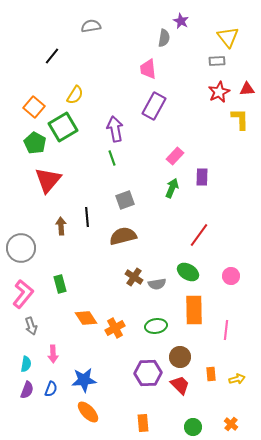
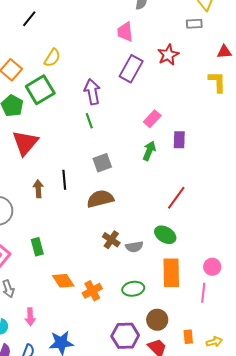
red star: (219, 92) -> (168, 55), moved
pink circle: (231, 276) -> (212, 267), moved

